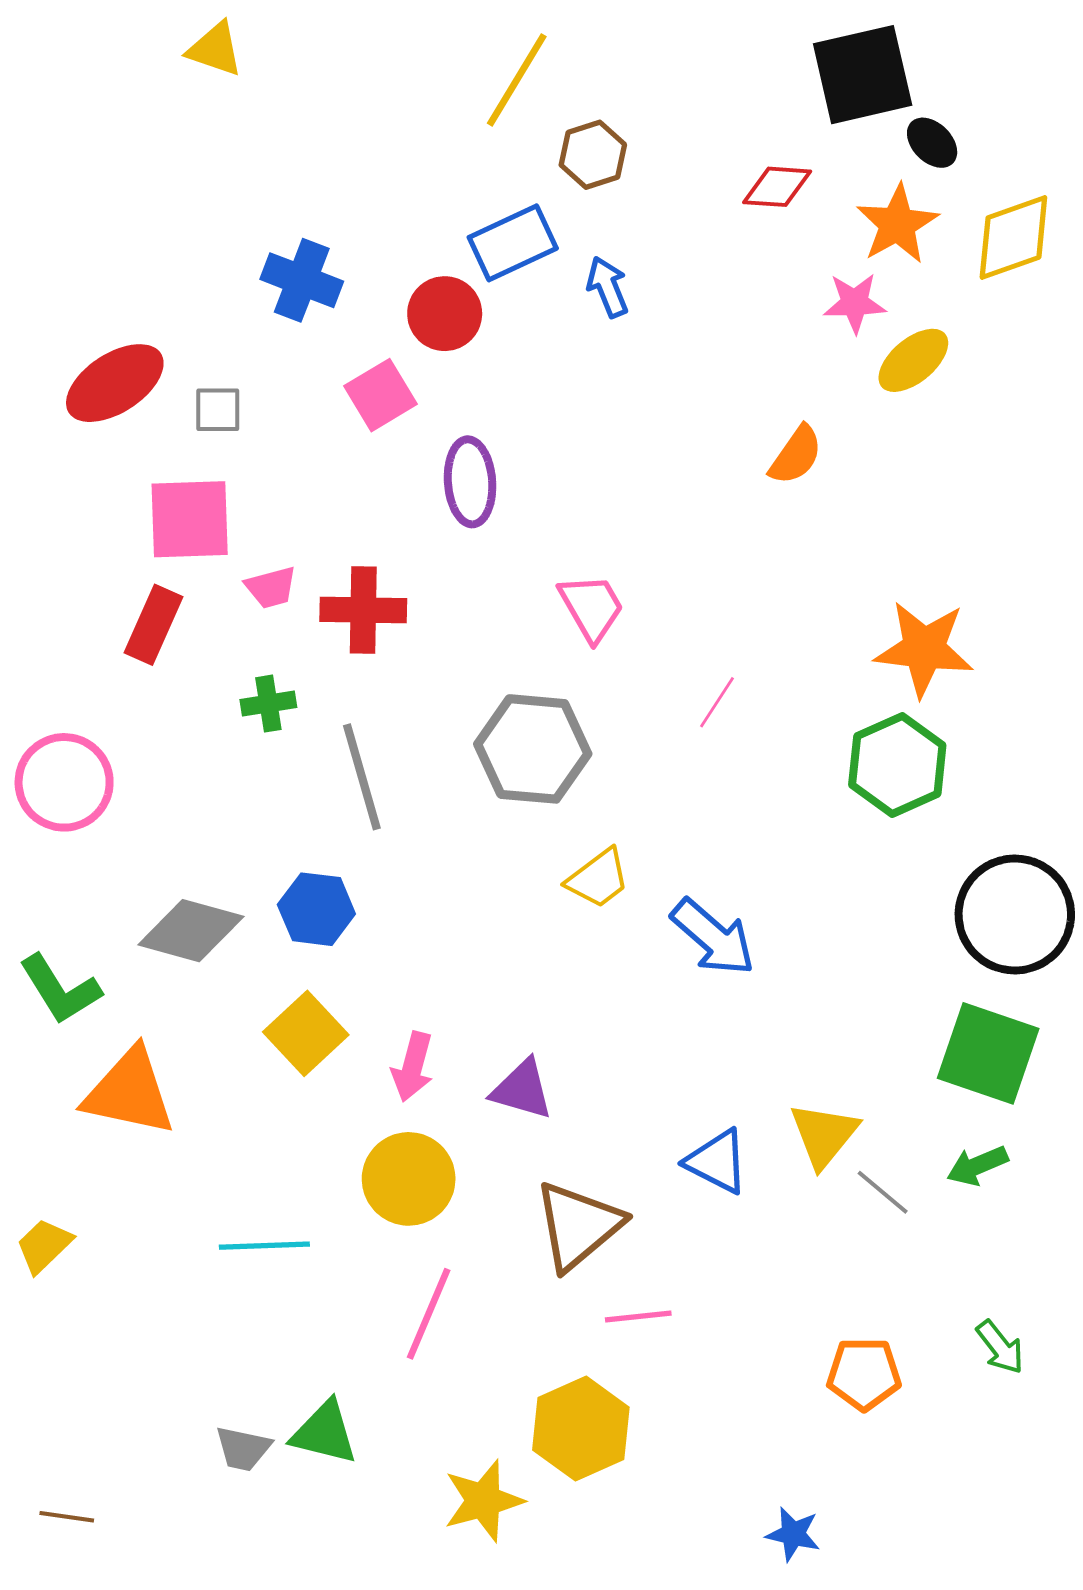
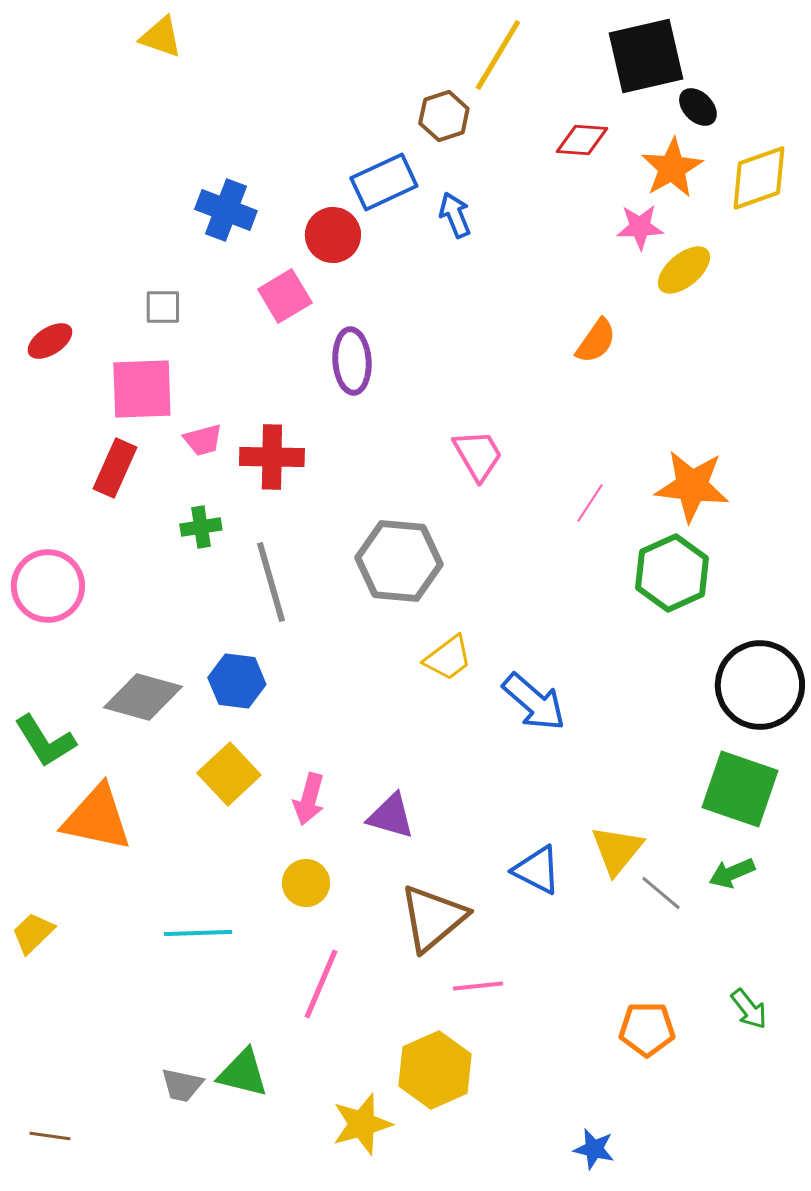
yellow line: (517, 80) -> (498, 55), moved
red ellipse: (115, 383) -> (50, 341), moved, size x0.6
pink trapezoid: (592, 607) -> (478, 455), moved
pink line: (717, 702) -> (590, 503), moved
yellow circle: (409, 1179) -> (306, 883), size x0.7

